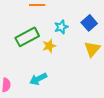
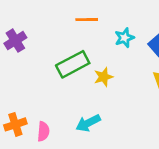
cyan star: (61, 27) -> (124, 38), moved

